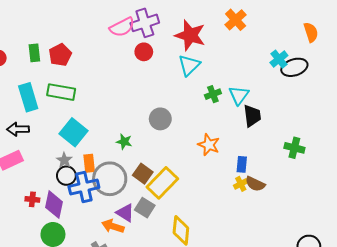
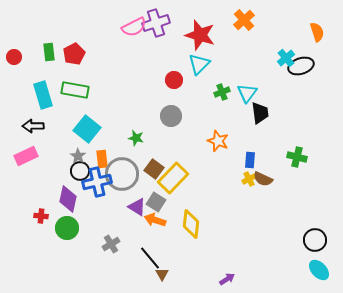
red circle: (144, 52) -> (174, 80), moved
green cross: (294, 148) -> (297, 157), moved
red cross: (32, 199) -> (41, 216), moved
orange arrow: (113, 226) -> (155, 220), moved

